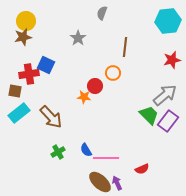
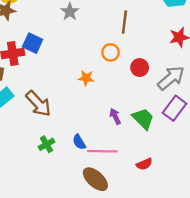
red circle: (95, 86) -> (140, 68), moved
orange star: (84, 97) -> (86, 78), moved
green trapezoid: (149, 115) -> (143, 119), moved
purple arrow: (117, 183) -> (115, 116), moved

